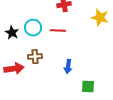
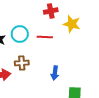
yellow star: (100, 18) -> (72, 24), moved

